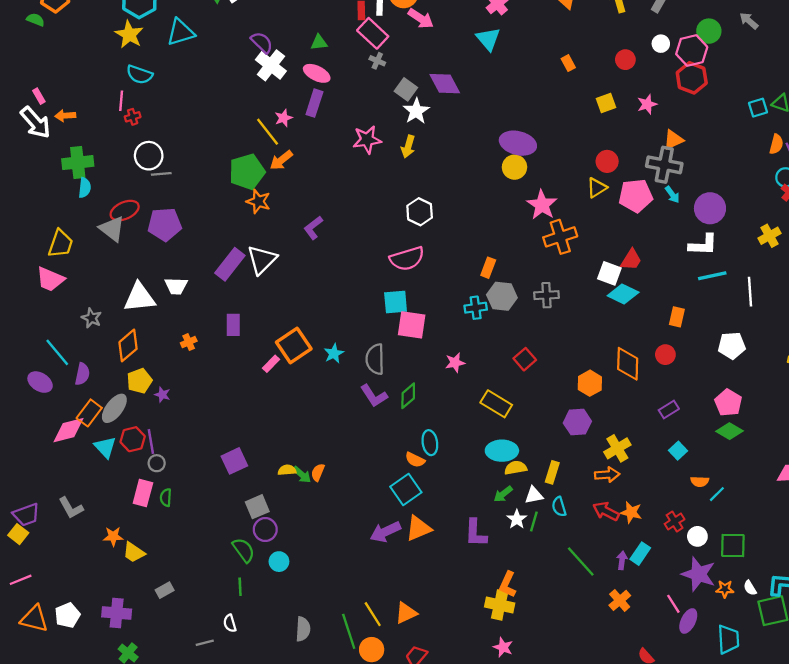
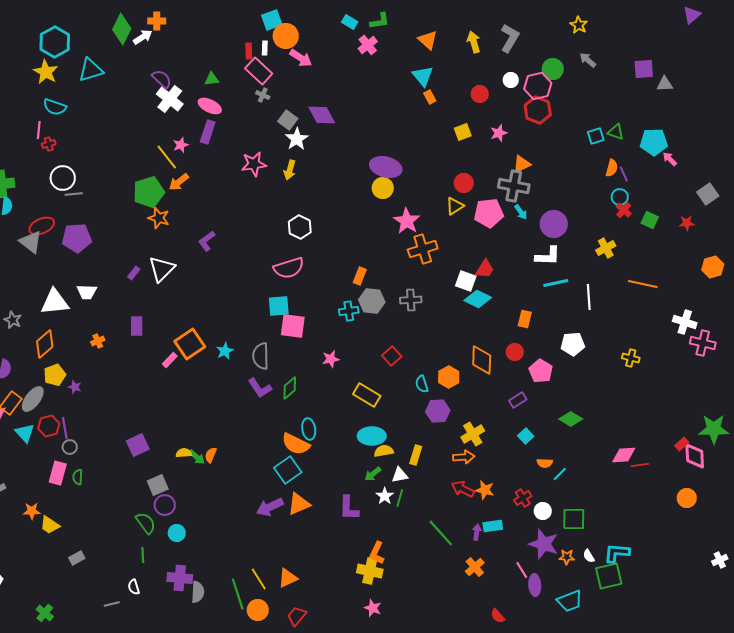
cyan triangle: (488, 39) -> (423, 76), moved
purple rectangle: (230, 264) -> (134, 273), size x0.5
pink pentagon: (728, 403) -> (541, 371), moved
orange semicircle: (415, 460) -> (296, 444), size x1.6
cyan semicircle: (559, 507) -> (422, 384), moved
cyan rectangle: (640, 554) -> (493, 526), turned 48
purple cross: (117, 613) -> (180, 578), moved
purple ellipse: (688, 621) -> (535, 585), turned -30
cyan trapezoid: (728, 639) -> (570, 601), turned 72

